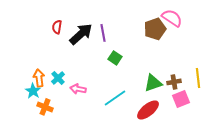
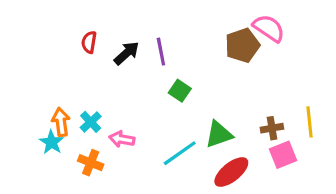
black arrow: (81, 34) -> (127, 53), size x0.7
green triangle: (153, 83) -> (219, 134), moved
orange cross: (45, 107) -> (91, 163), moved

